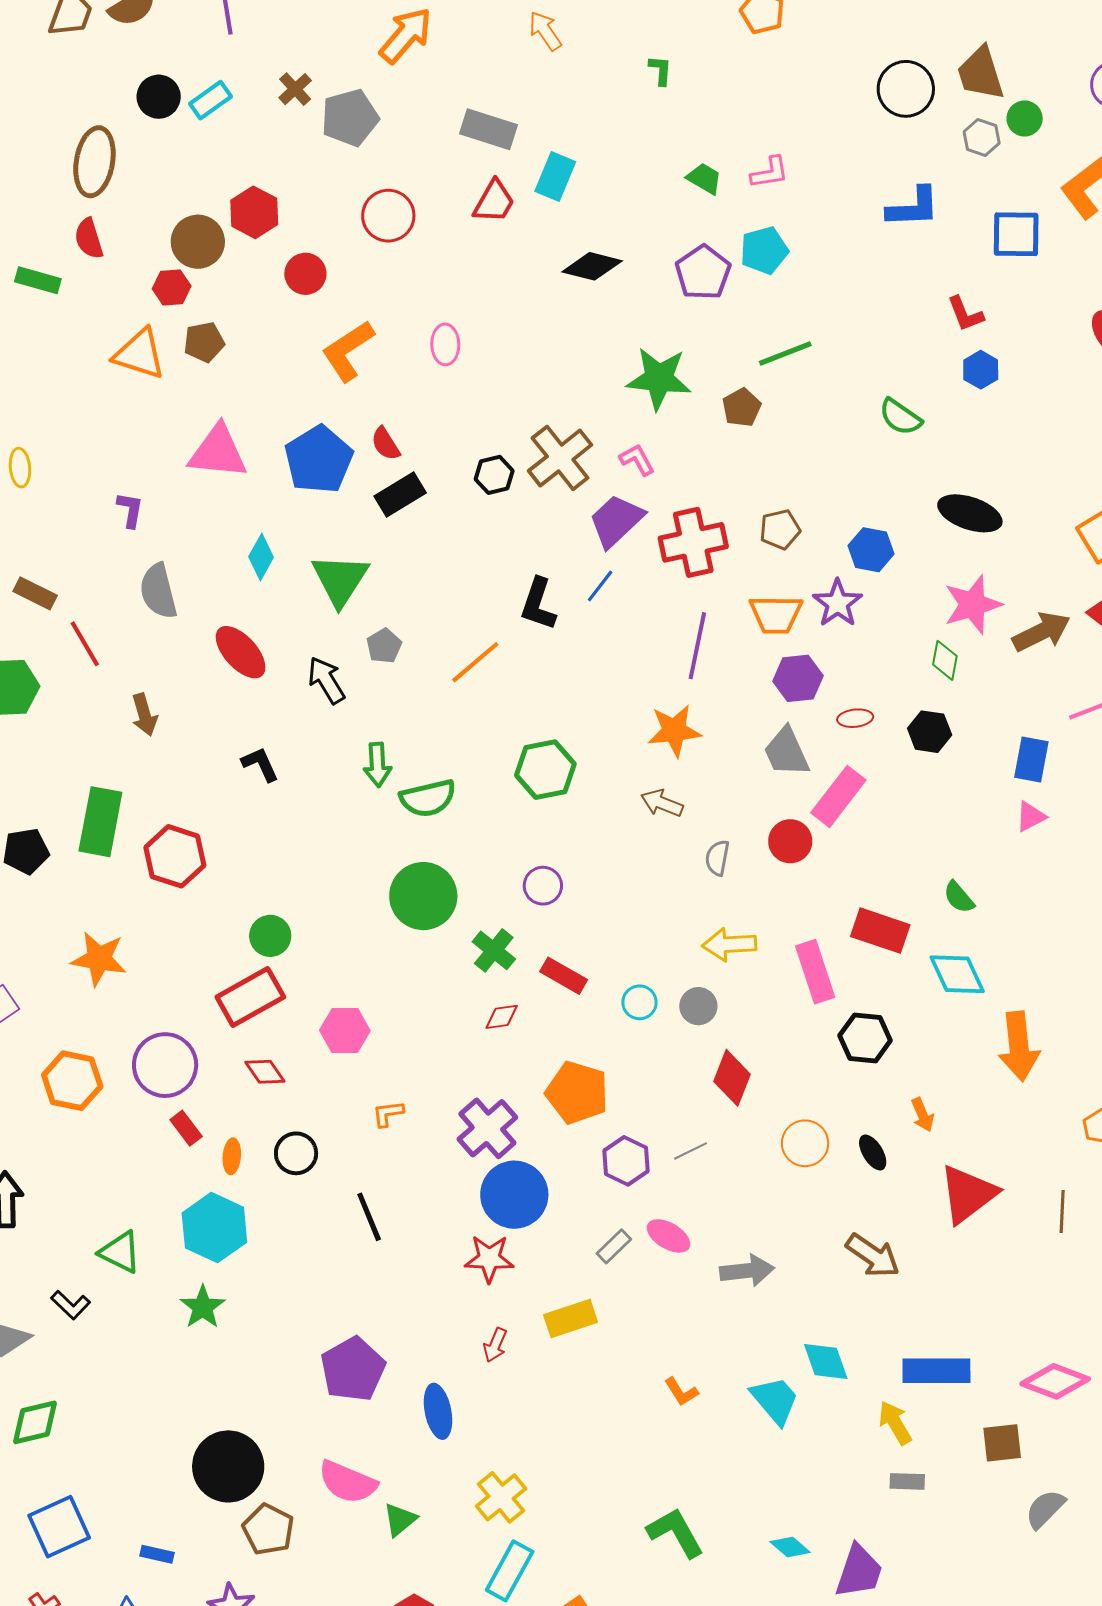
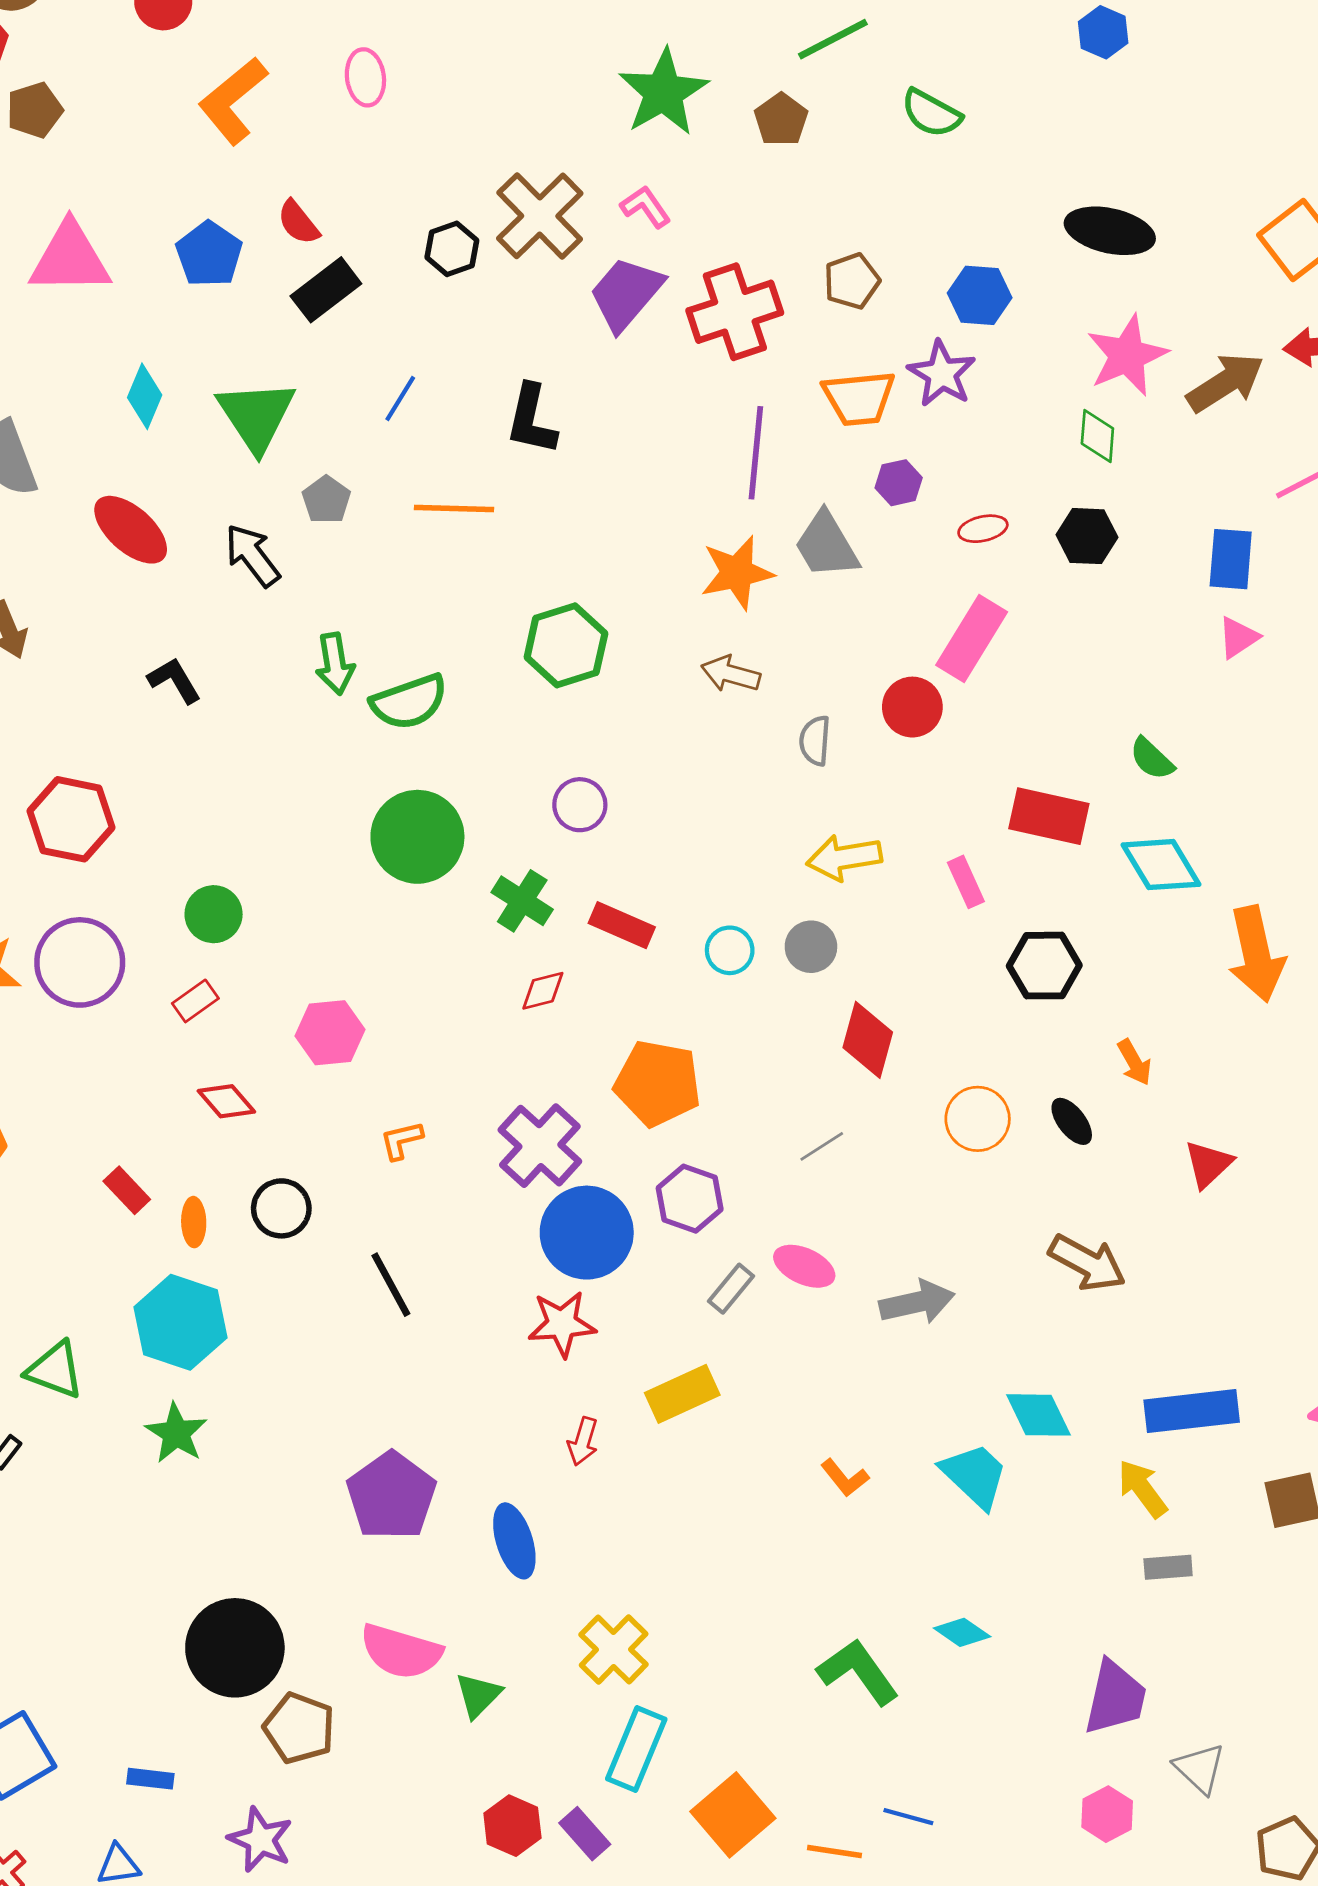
green star: (659, 379) -> (663, 92), turned -30
green semicircle: (900, 417) -> (931, 113), moved
blue pentagon: (319, 460) -> (209, 254), size x0.7
blue line: (600, 586) -> (400, 399), moved
orange line: (475, 662) -> (454, 509), turned 48
purple hexagon: (798, 678) -> (899, 483), size x0.7
gray trapezoid: (786, 752) -> (826, 545), moved
pink rectangle: (815, 972) -> (966, 882), size x0.6
red rectangle: (250, 997) -> (195, 1001), size x0.5
purple circle: (165, 1065) -> (80, 962), moved
purple hexagon: (626, 1161) -> (690, 1199), moved
red triangle: (968, 1194) -> (1208, 1164), size x0.6
cyan diamond: (790, 1547) -> (962, 1632), moved

